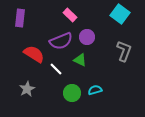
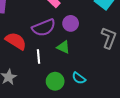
white line: (56, 69) -> (39, 56), turned 40
cyan semicircle: (95, 90) -> (79, 78), turned -128

